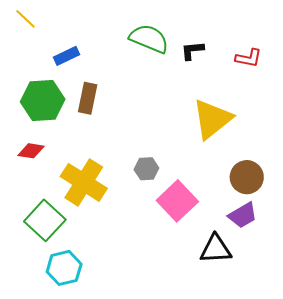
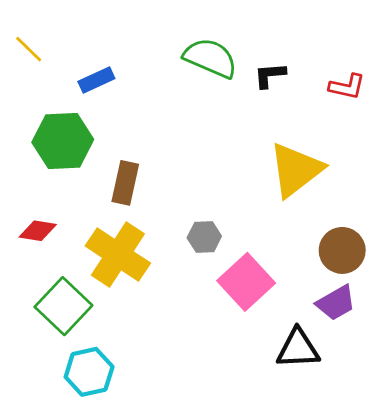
yellow line: (26, 19) -> (29, 49), moved
brown rectangle: (88, 98) -> (125, 183), moved
red diamond: (31, 151) -> (38, 231), moved

